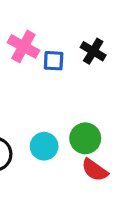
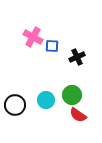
black cross: (93, 51) -> (77, 57), moved, turned 35

